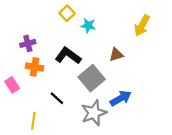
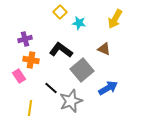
yellow arrow: (142, 26) -> (115, 19), moved
brown triangle: (116, 55) -> (104, 49), turned 40
pink rectangle: (12, 85) -> (19, 76), moved
gray star: (94, 113) -> (71, 101), moved

